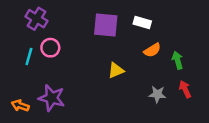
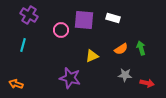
pink circle: (50, 48) -> (61, 30), moved
orange semicircle: (152, 50) -> (121, 49), moved
red arrow: (185, 89) -> (147, 83), moved, turned 128
purple star: (52, 98) -> (70, 78), moved

